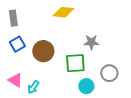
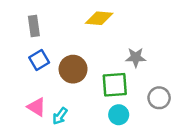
cyan circle: (86, 86) -> (119, 115), moved

